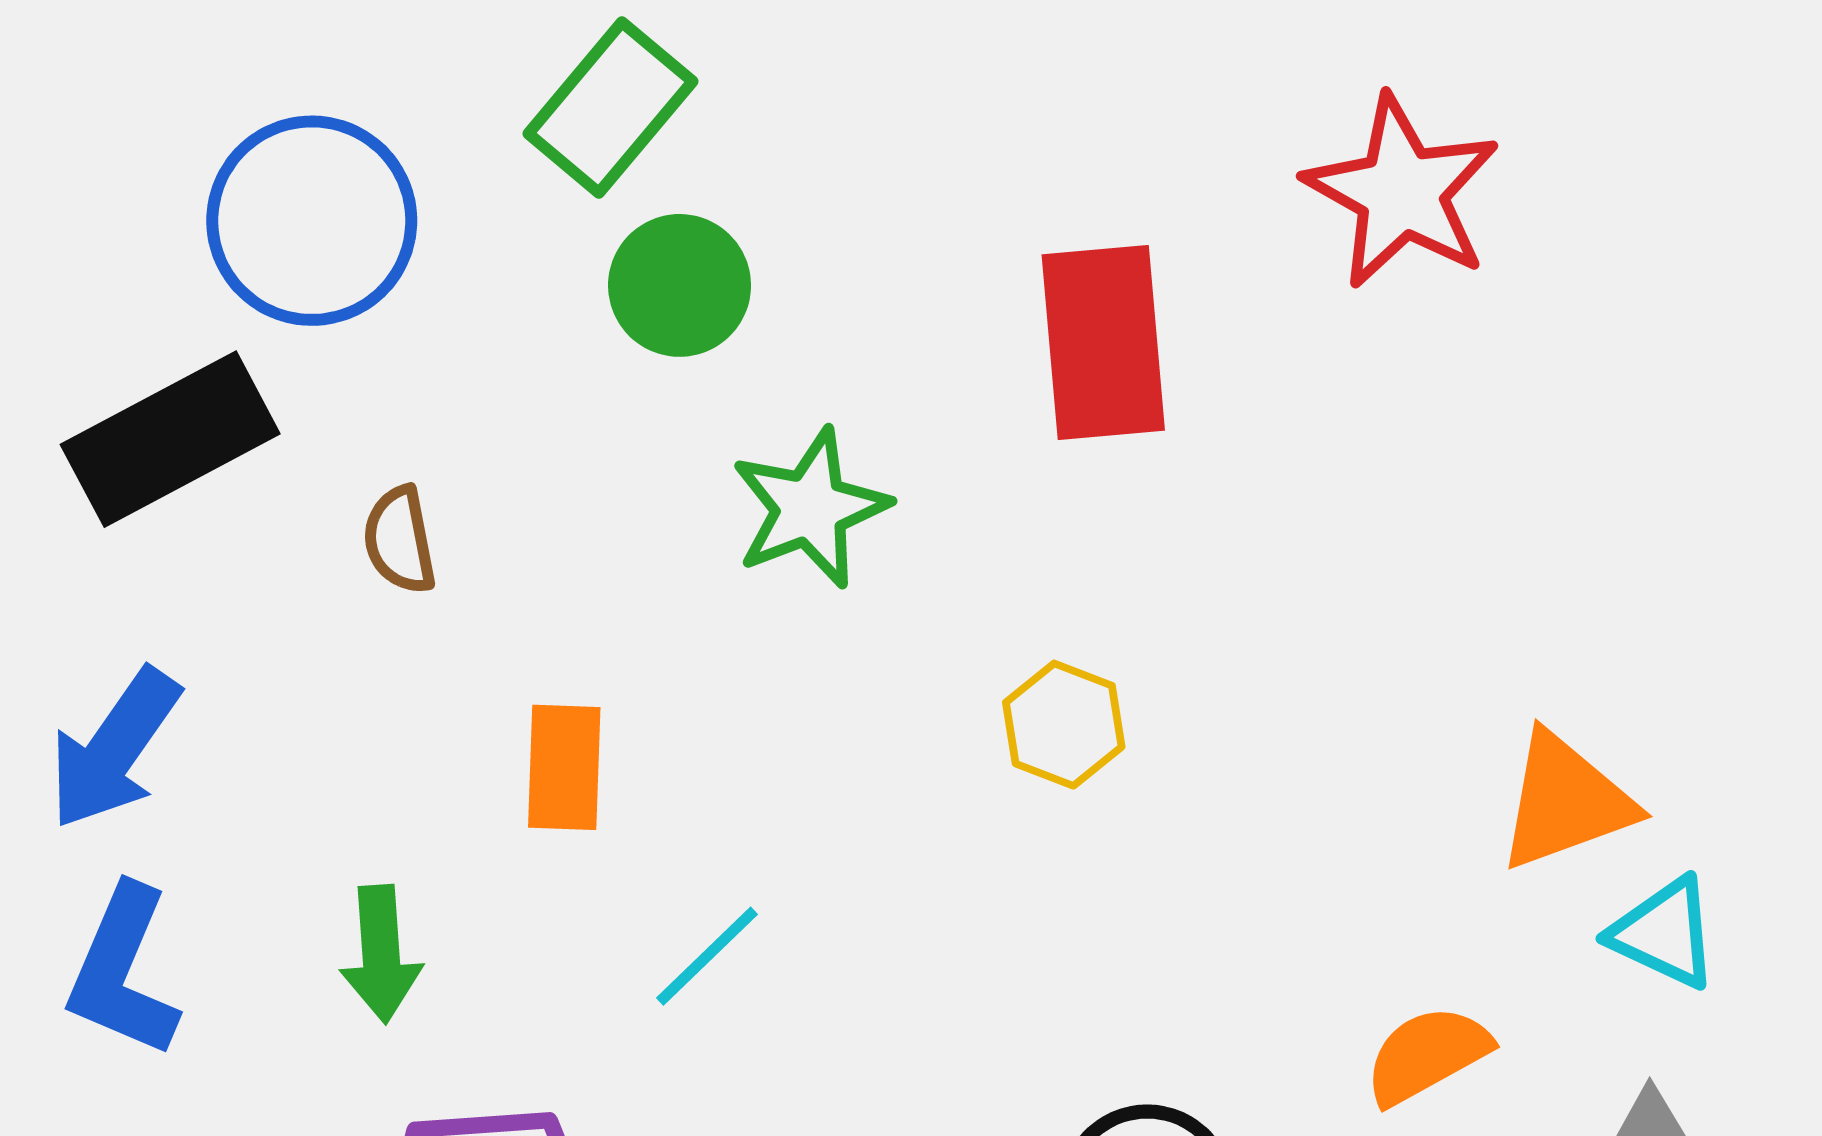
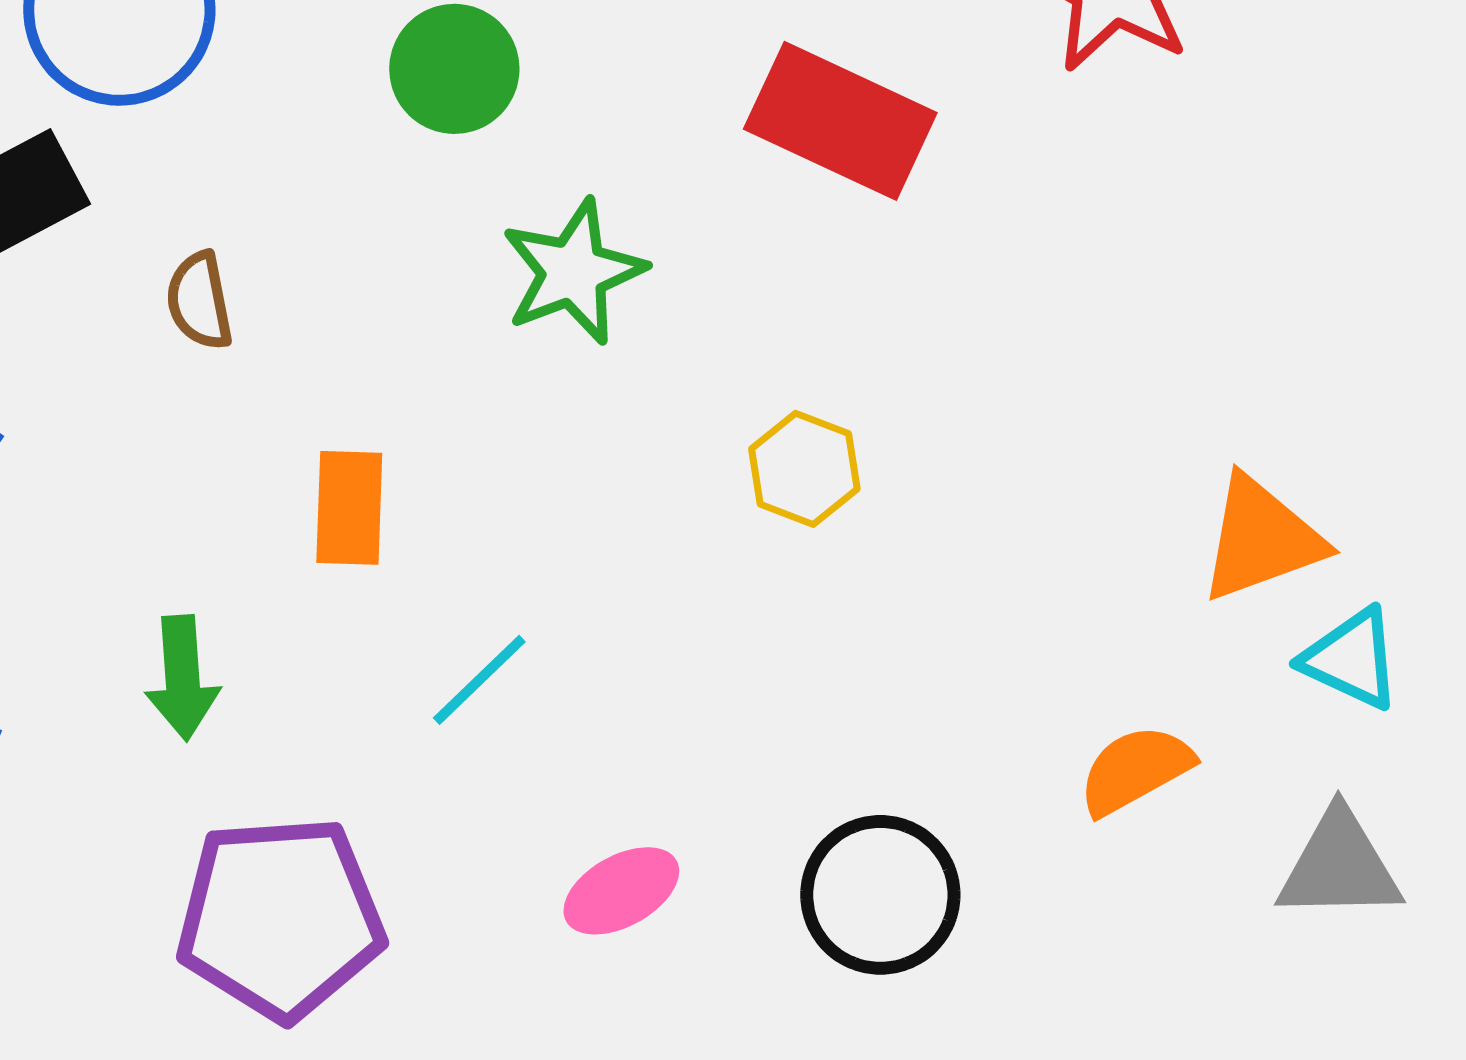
red rectangle: (1103, 343) -> (840, 121), turned -60

